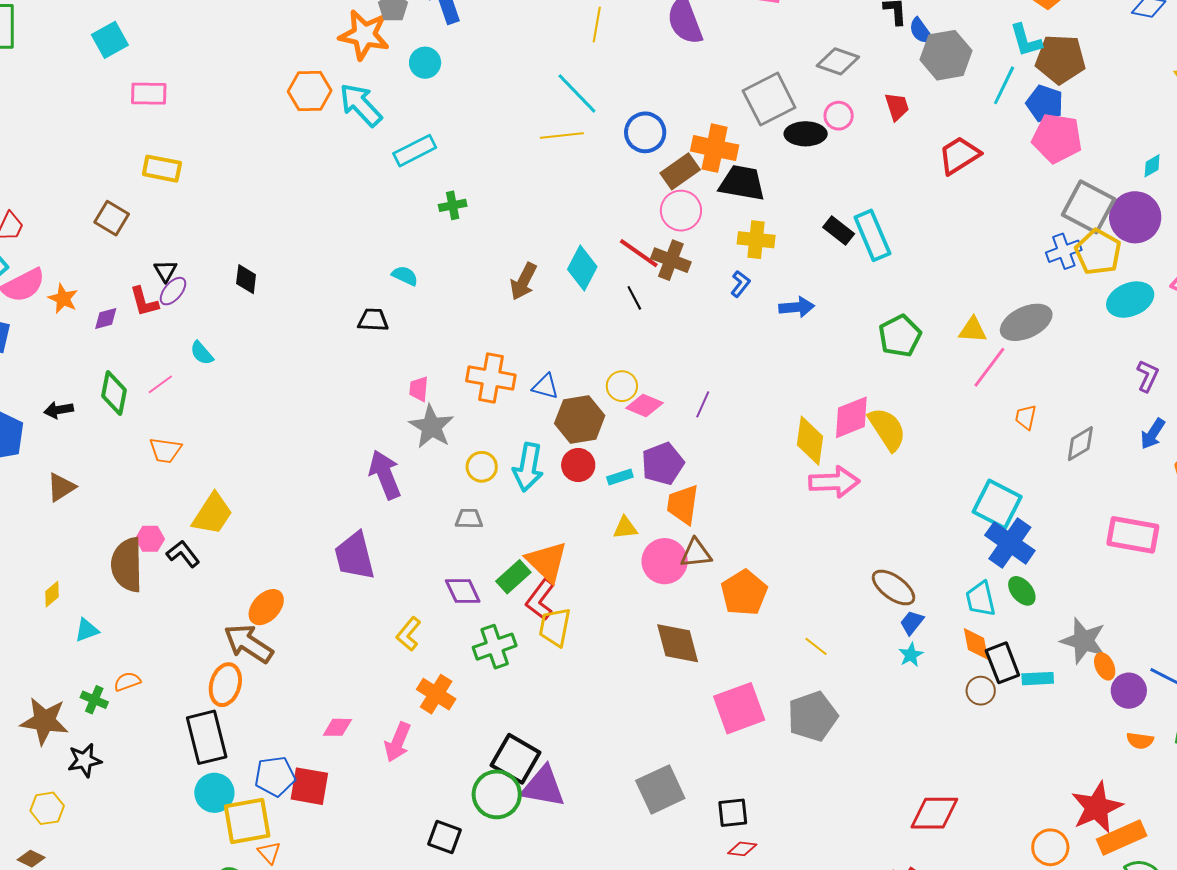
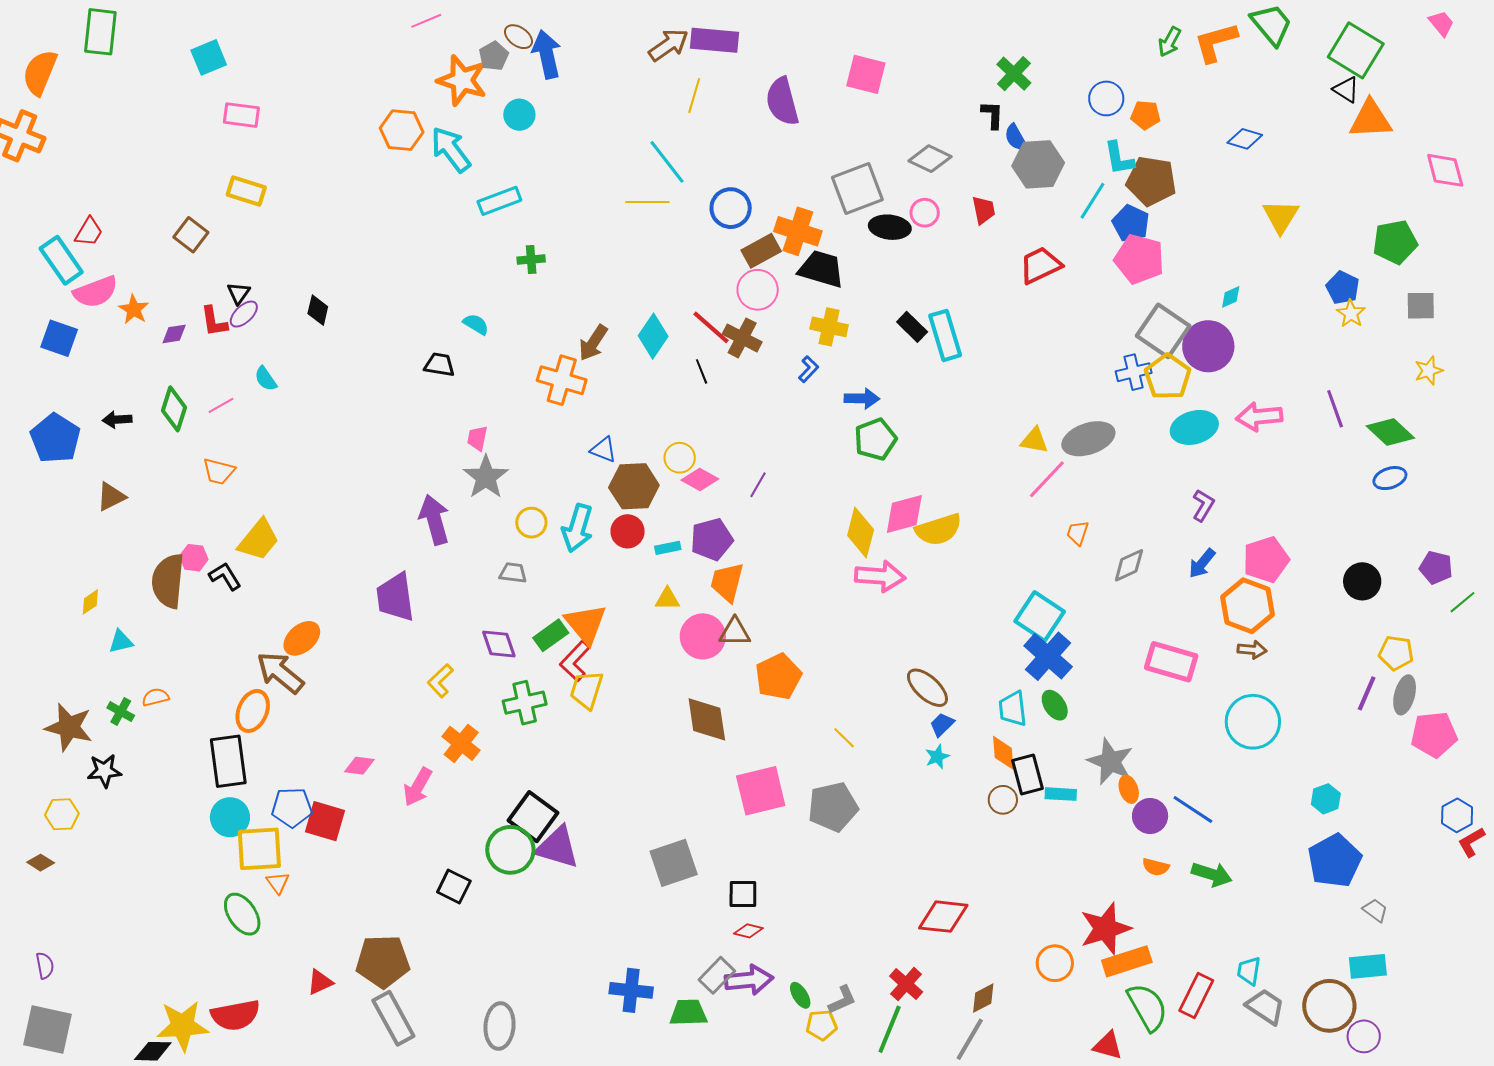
green pentagon: (900, 336) -> (875, 439), moved
orange cross: (491, 378) -> (562, 380), moved
yellow semicircle: (887, 429) -> (939, 530), turned 99

